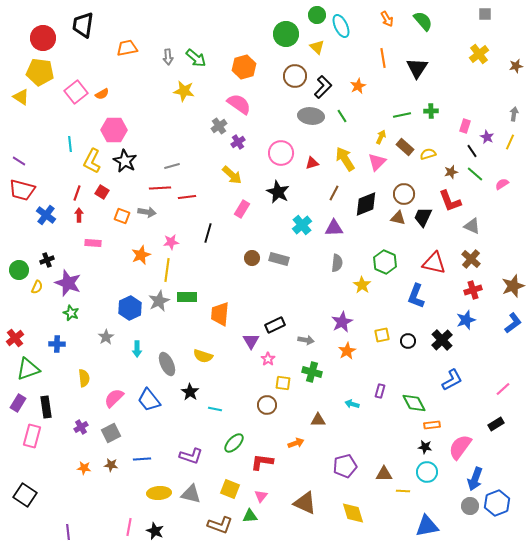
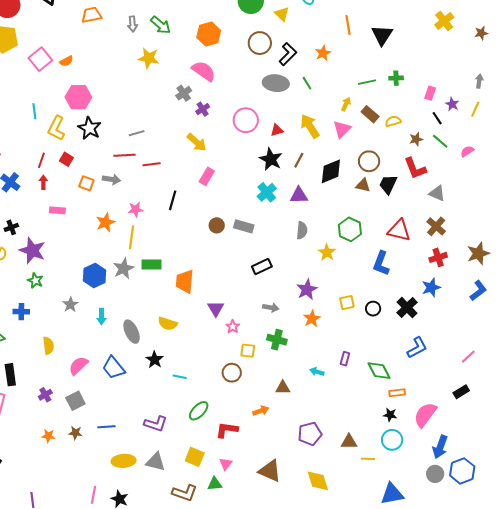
black star: (278, 192) -> (271, 159), moved
black rectangle: (275, 325) -> (262, 266), moved

